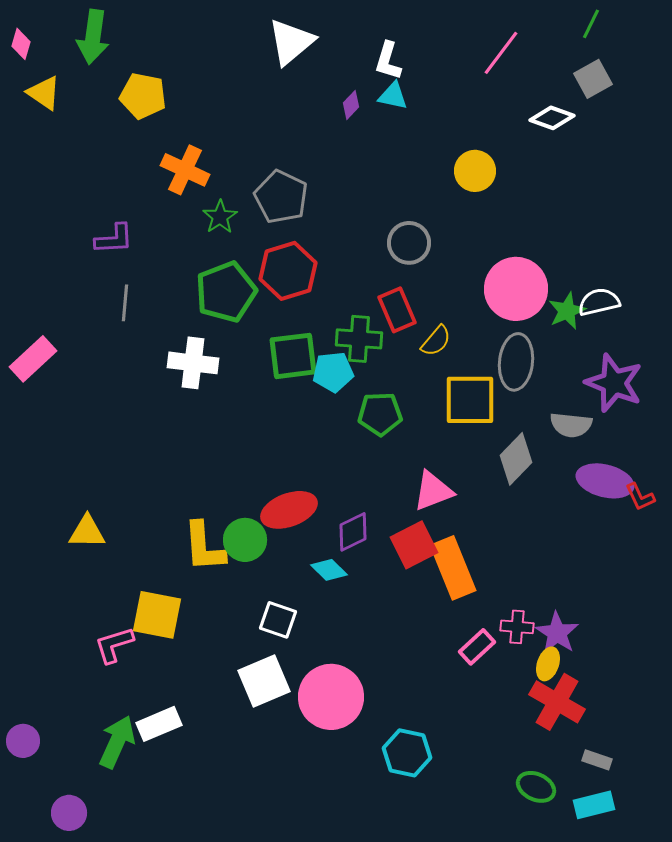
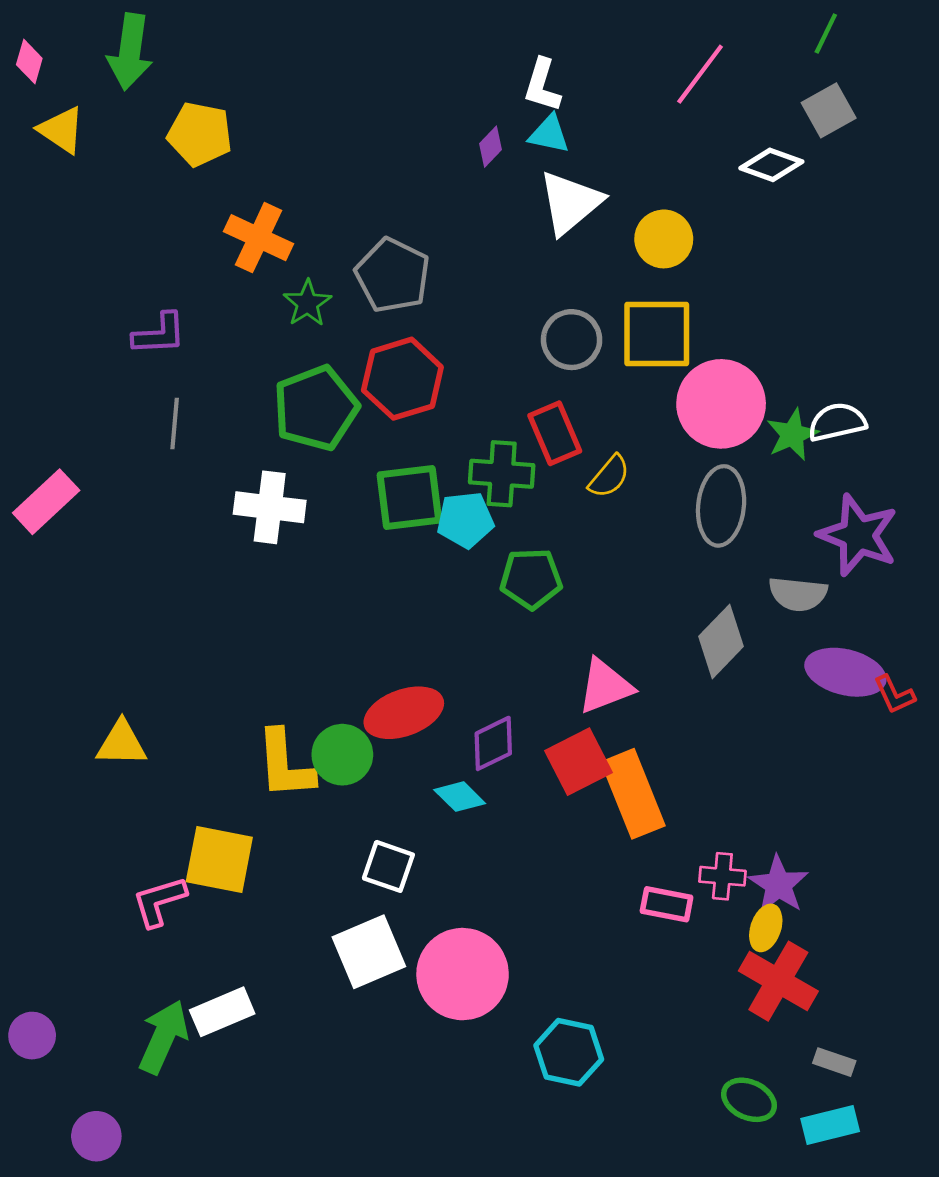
white triangle: (291, 42) -> (570, 203), moved
yellow square: (470, 400) -> (657, 334), moved
pink rectangle: (477, 647) -> (667, 904), turned 54

